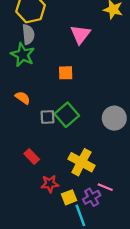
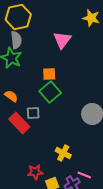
green square: (67, 115) -> (50, 92), moved
red rectangle: (32, 157) -> (19, 123), moved, size x1.5
yellow cross: (81, 162) -> (63, 153), size x0.7

